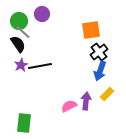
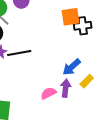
black cross: (99, 52) -> (83, 26), moved, turned 30
blue arrow: (100, 71) -> (72, 67), moved, turned 30

